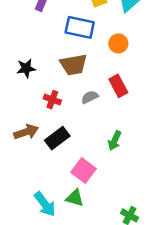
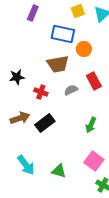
orange circle: (118, 43) -> (84, 49), moved
black star: (26, 68) -> (17, 77), moved
pink square: (83, 171) -> (94, 161), moved
cyan arrow: (45, 204) -> (26, 165), moved

